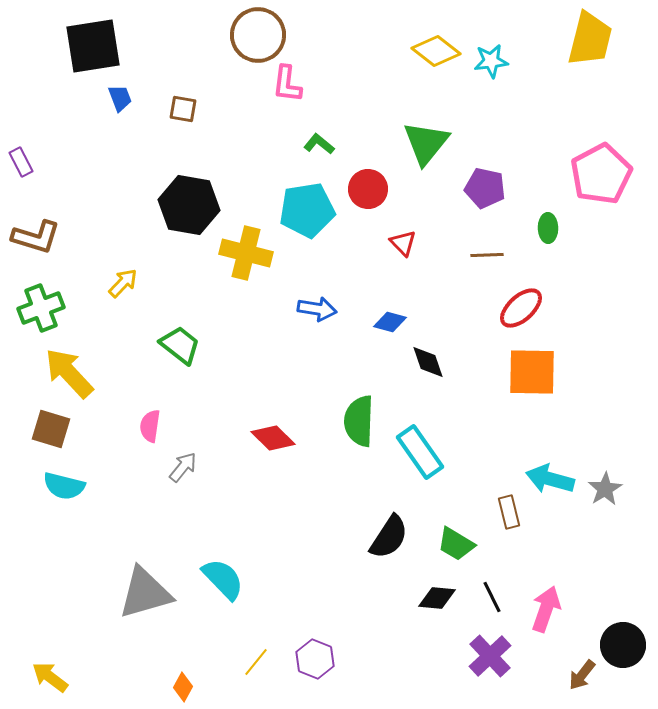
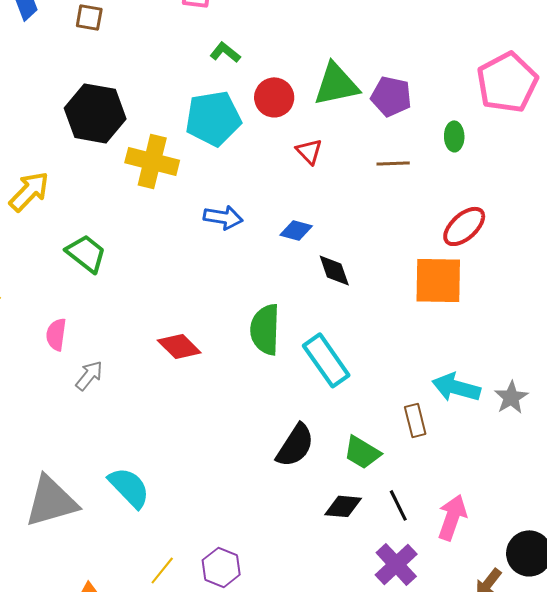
green triangle: (426, 143) -> (336, 84), moved, turned 39
yellow arrow: (123, 283) -> (29, 191), size x1.4
red ellipse: (521, 308) -> (464, 226), moved

